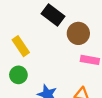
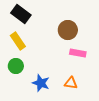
black rectangle: (53, 15) -> (21, 14), moved

